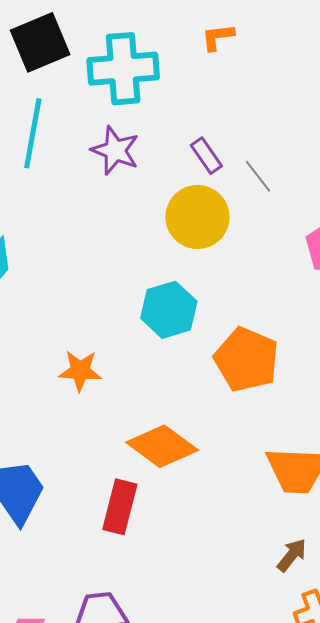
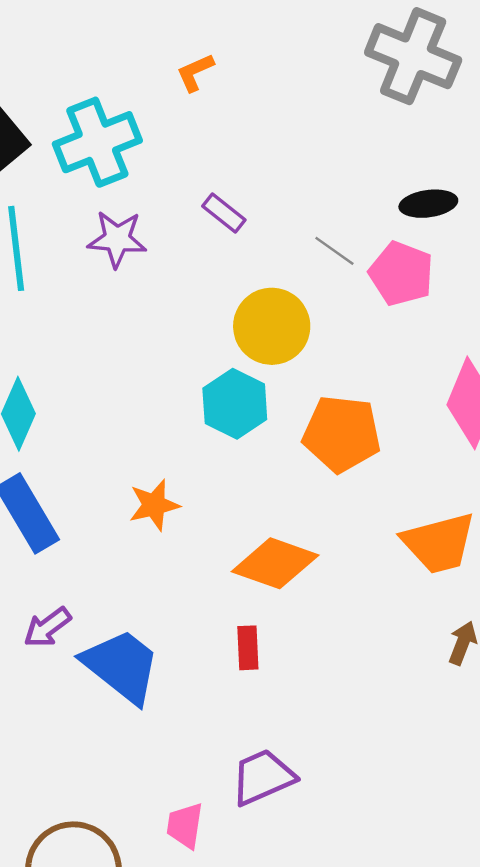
gray line: (258, 176) -> (334, 251), moved
yellow circle: (197, 217) -> (272, 326), moved
red rectangle: (120, 507) -> (248, 648), size x0.7

